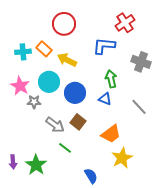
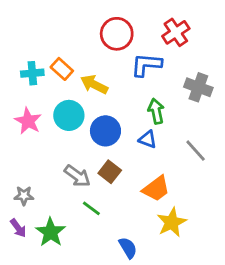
red circle: (64, 24) -> (117, 34), moved
gray star: (34, 102) -> (24, 196), moved
purple arrow: (13, 162) -> (18, 228), turned -32

